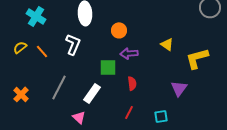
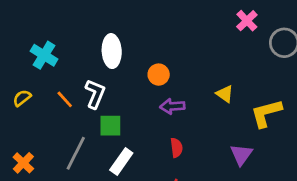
orange line: (42, 51) -> (65, 99), moved
green square: (108, 67) -> (110, 126), moved

